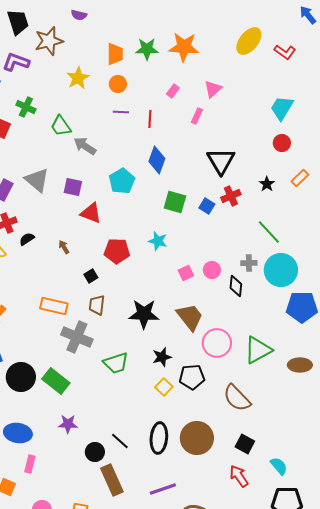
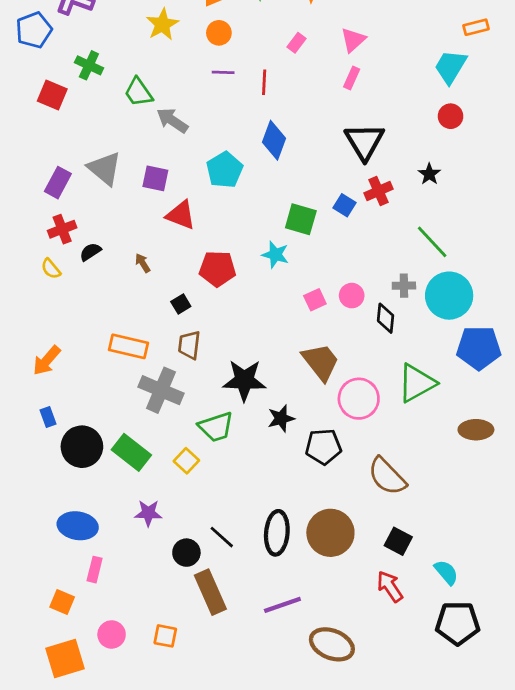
pink rectangle: (197, 116) -> (352, 78), moved
orange rectangle: (300, 178) -> (476, 27), moved, turned 30
green square: (175, 202) -> (301, 219), moved
black star: (144, 314) -> (244, 380), moved
green triangle: (258, 350) -> (417, 383), moved
yellow square: (164, 387) -> (186, 461), moved

